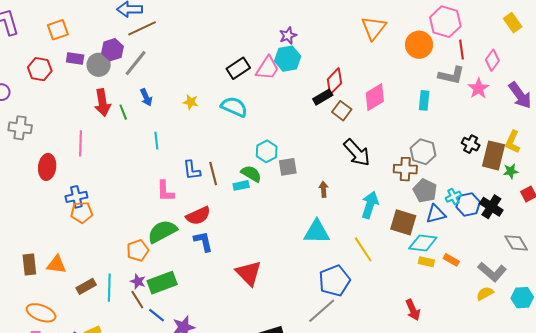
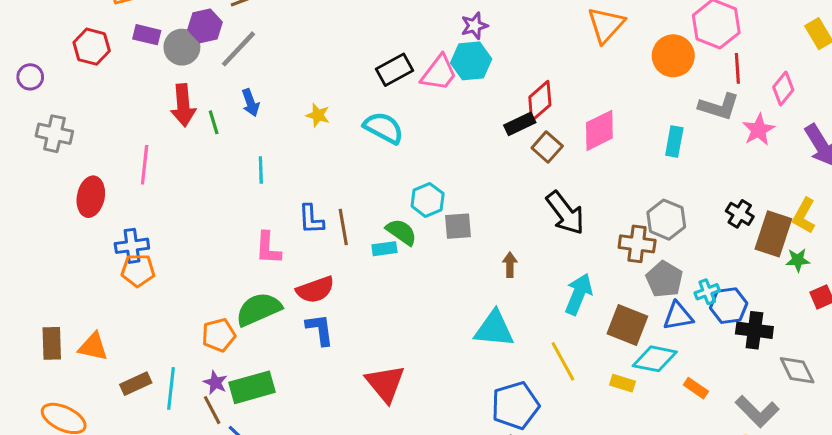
black cross: (491, 207) -> (754, 330), moved, turned -30
yellow rectangle: (426, 262) -> (623, 383), moved

